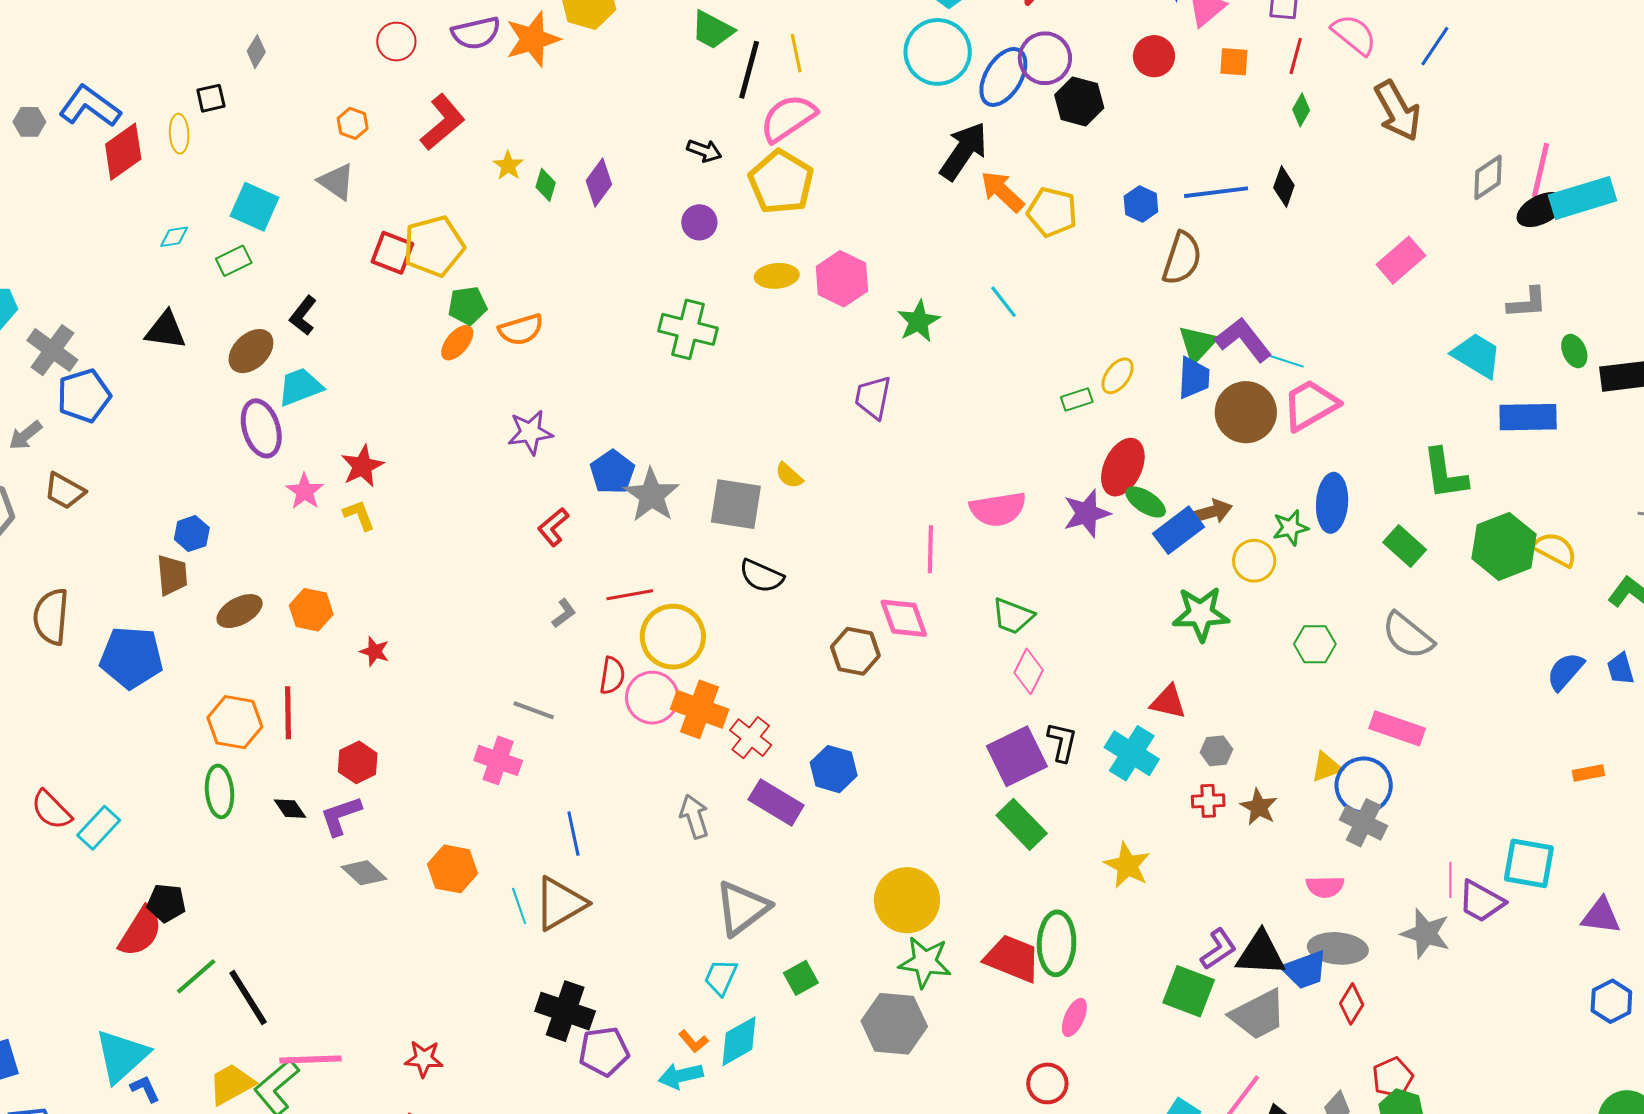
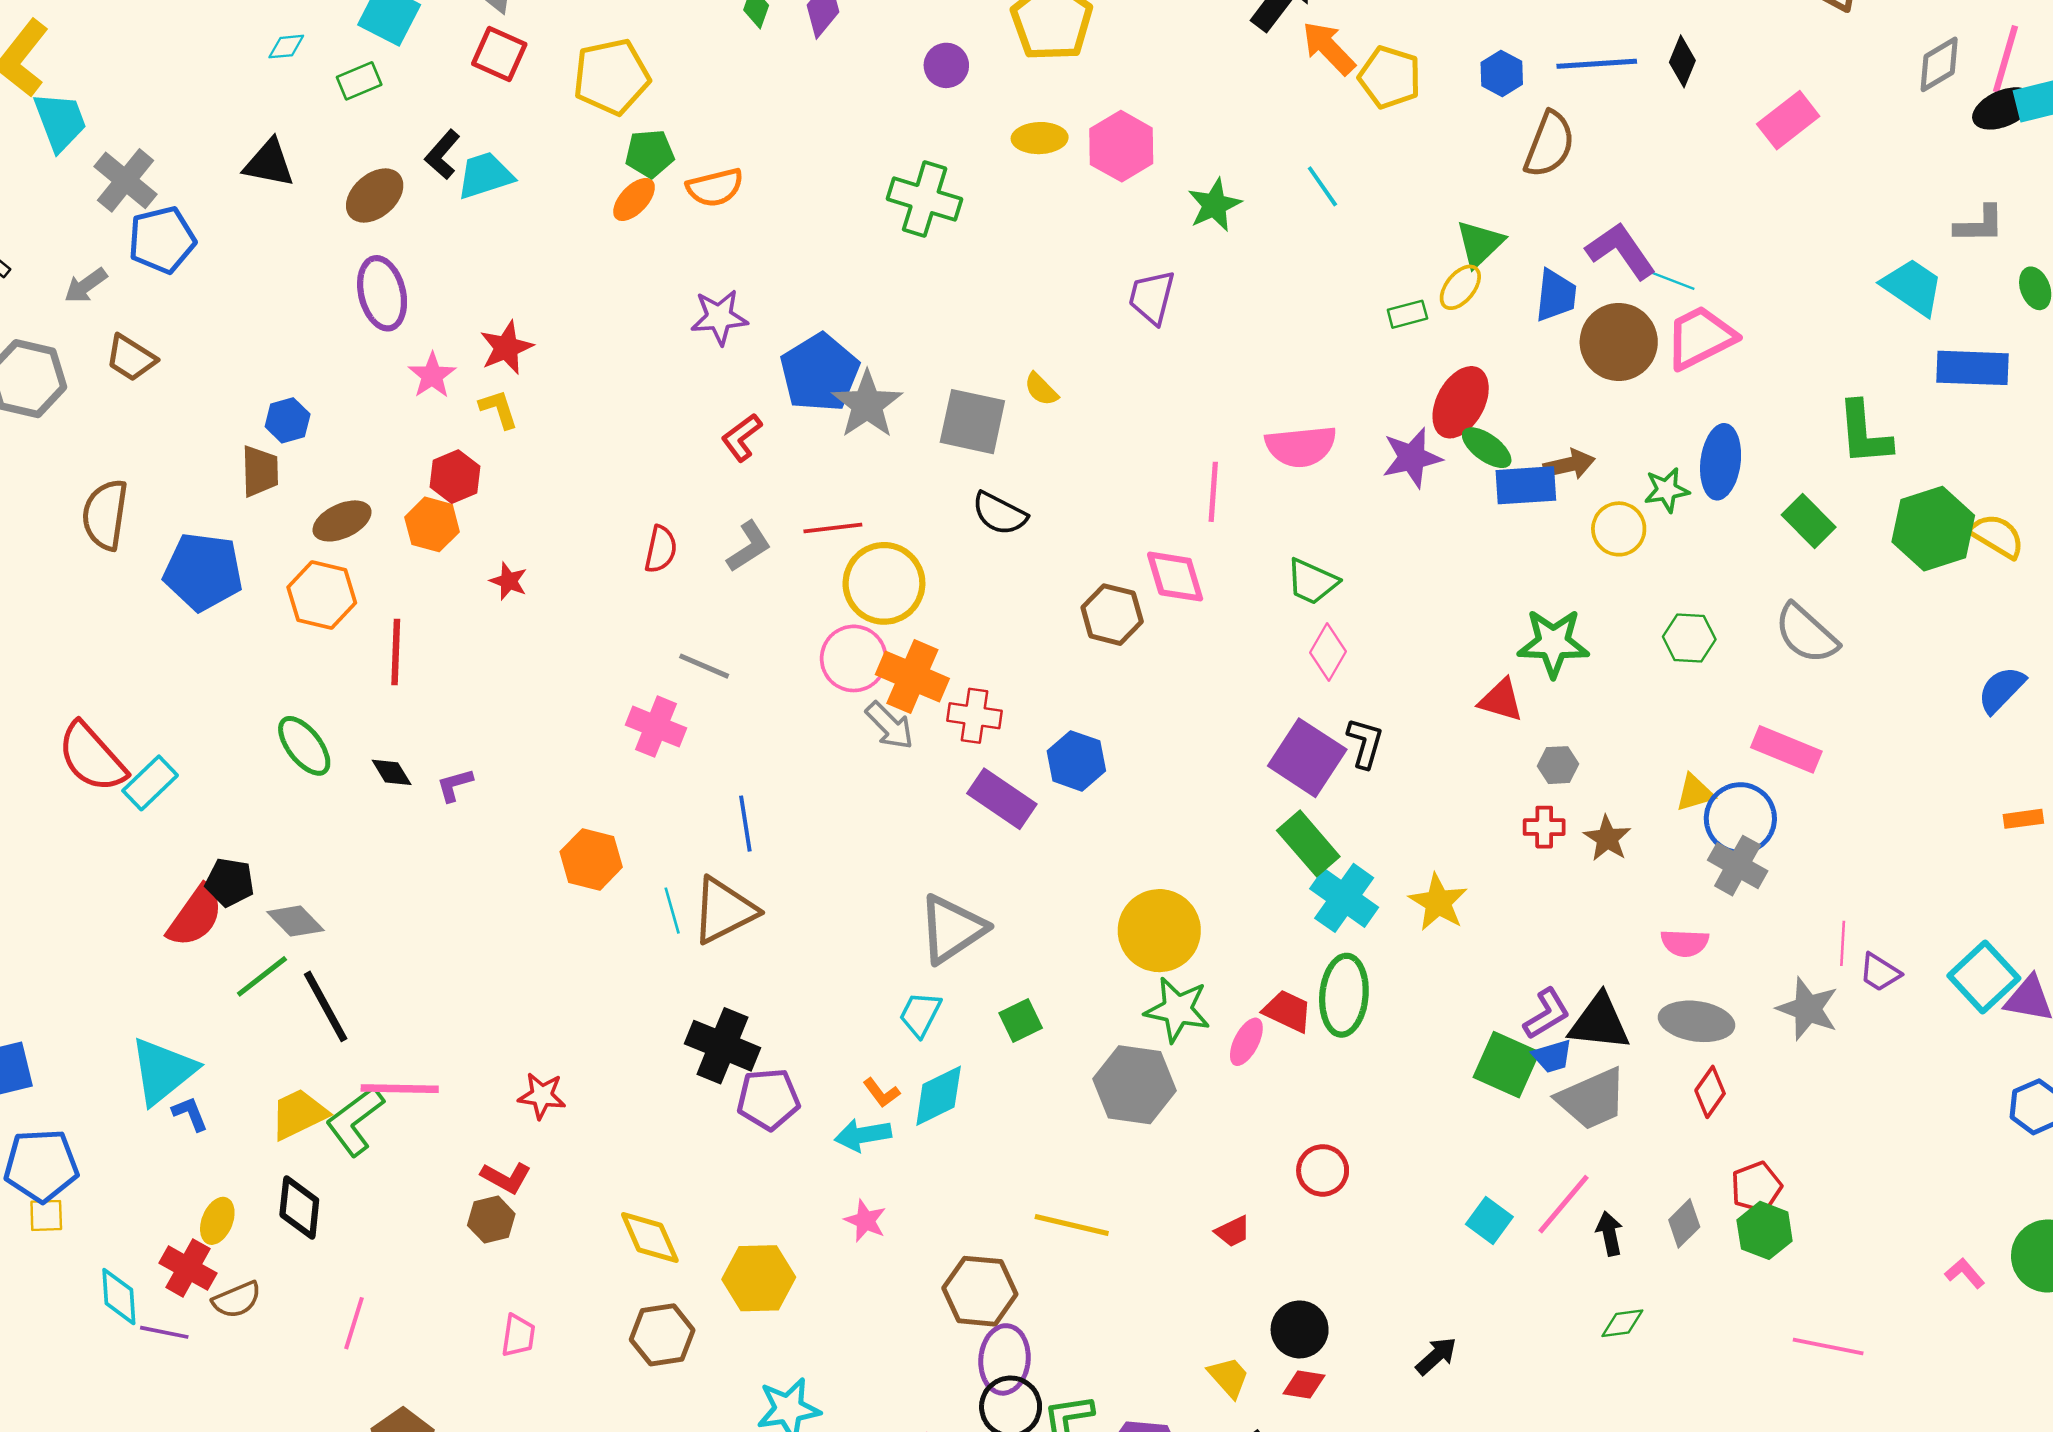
red square: (392, 253) -> (499, 54), moved
pink rectangle: (1401, 260) -> (1788, 120), moved
green triangle: (1198, 344) -> (1480, 244), moved
cyan trapezoid: (300, 387) -> (485, 175), moved
blue pentagon: (612, 472) -> (820, 373), size x1.4
blue rectangle: (1178, 530) -> (1526, 485), turned 30
gray L-shape: (564, 613) -> (749, 547), size x1.4
green star: (1201, 614) -> (1553, 643), moved
red semicircle: (612, 676) -> (661, 549), moved
orange hexagon: (235, 722) -> (322, 595), moved
red cross: (751, 738) -> (974, 716), turned -33
cyan cross: (1132, 753) -> (1344, 898), moved
purple square: (1017, 756) -> (1307, 758), turned -34
red hexagon: (358, 762) -> (455, 477), moved
green ellipse: (219, 791) -> (304, 746), turned -36
red semicircle: (51, 810) -> (92, 757), size x1.4
purple L-shape: (341, 816) -> (455, 785), size x0.7
gray arrow: (694, 816) -> (890, 726), moved, turned 150
cyan square: (1529, 863) -> (1984, 977), moved, turned 34
gray diamond: (364, 873) -> (295, 921), moved
purple trapezoid: (1481, 901) -> (1880, 972), size x0.7
red trapezoid: (1012, 958) -> (1287, 1011), size x0.7
blue trapezoid: (1305, 970) -> (1552, 1056), moved, size x0.7
pink ellipse: (1074, 1017) -> (1246, 1042), moved

